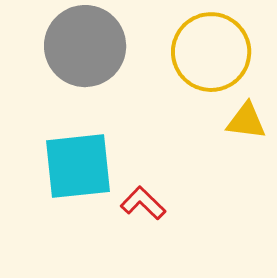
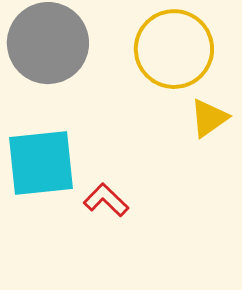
yellow triangle: (246, 121) -> (209, 118), turned -42

